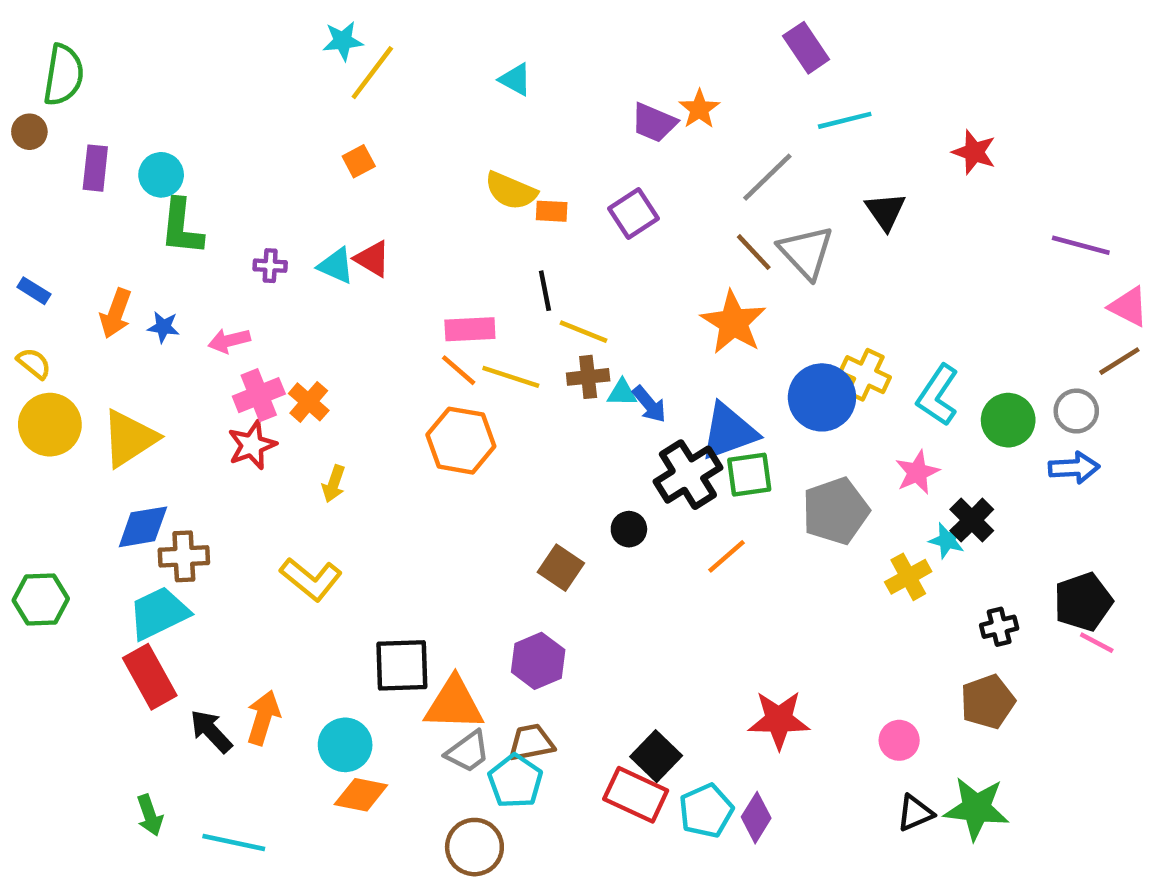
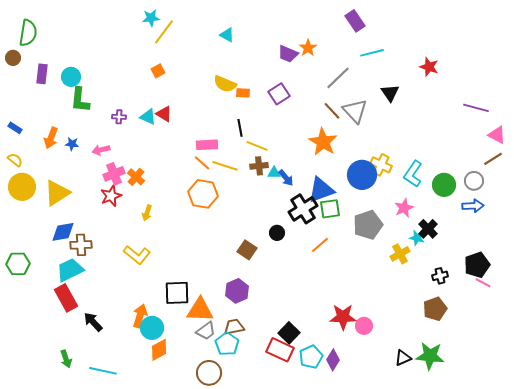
orange arrow: (263, 718) -> (140, 316), moved
pink circle: (899, 740) -> (364, 326), moved
orange diamond: (361, 795) -> (159, 350), turned -40

